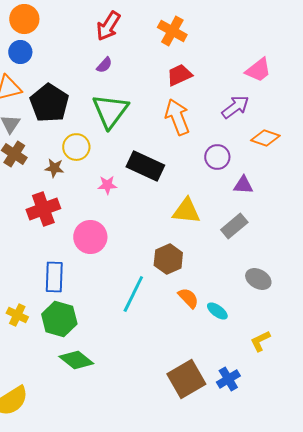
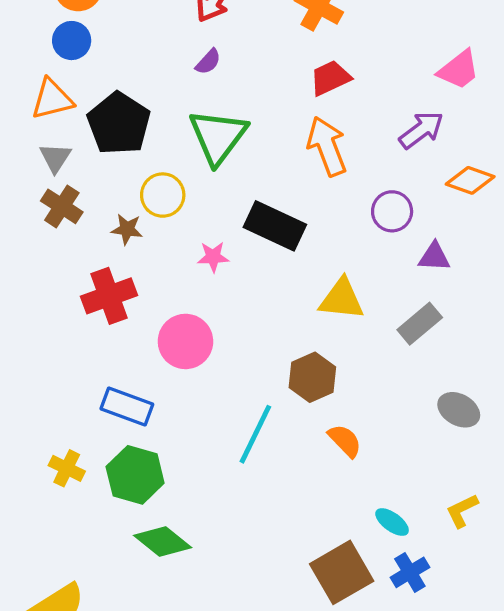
blue rectangle: (54, 277) -> (127, 407), turned -72
cyan ellipse: (217, 311) -> (392, 522), moved

